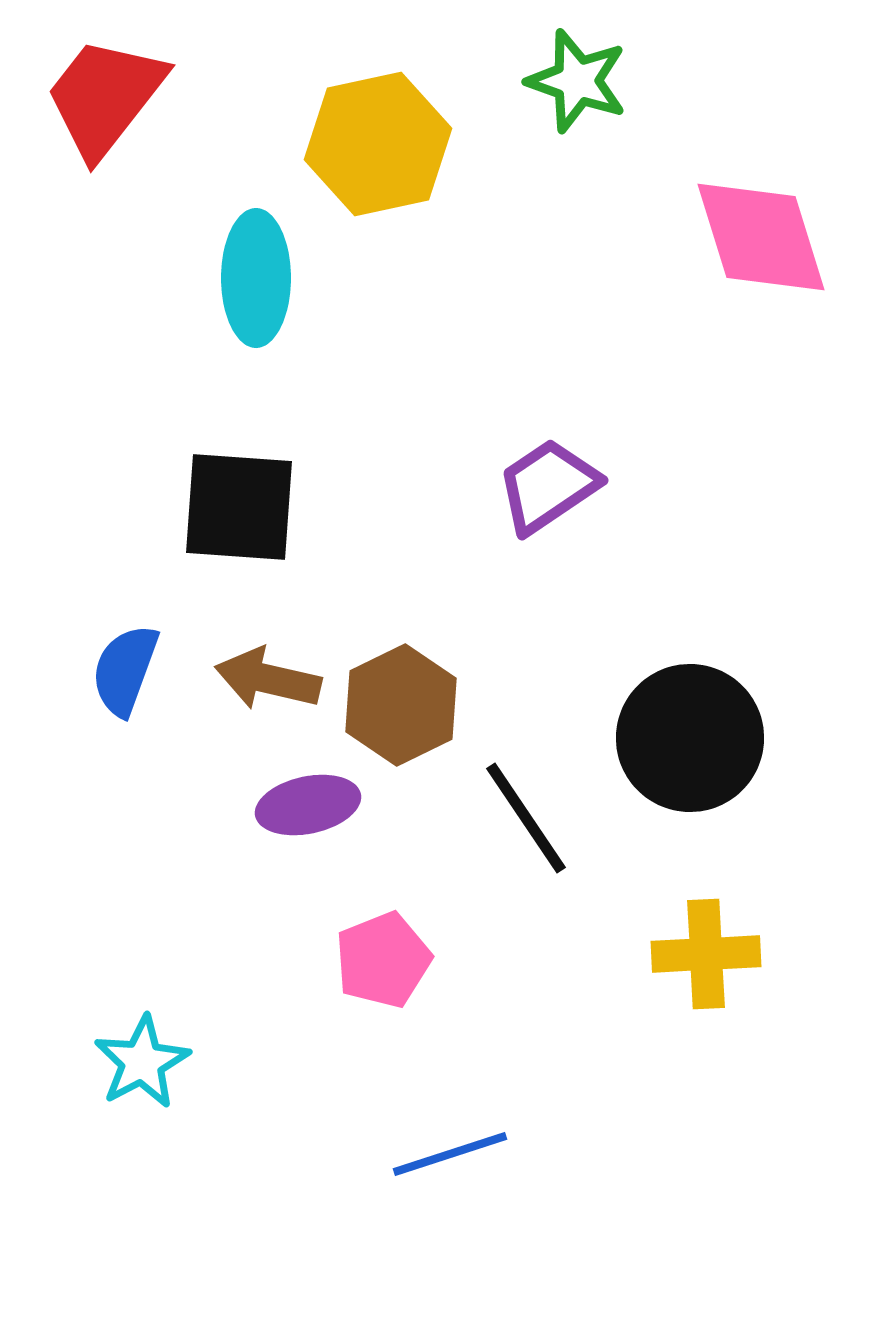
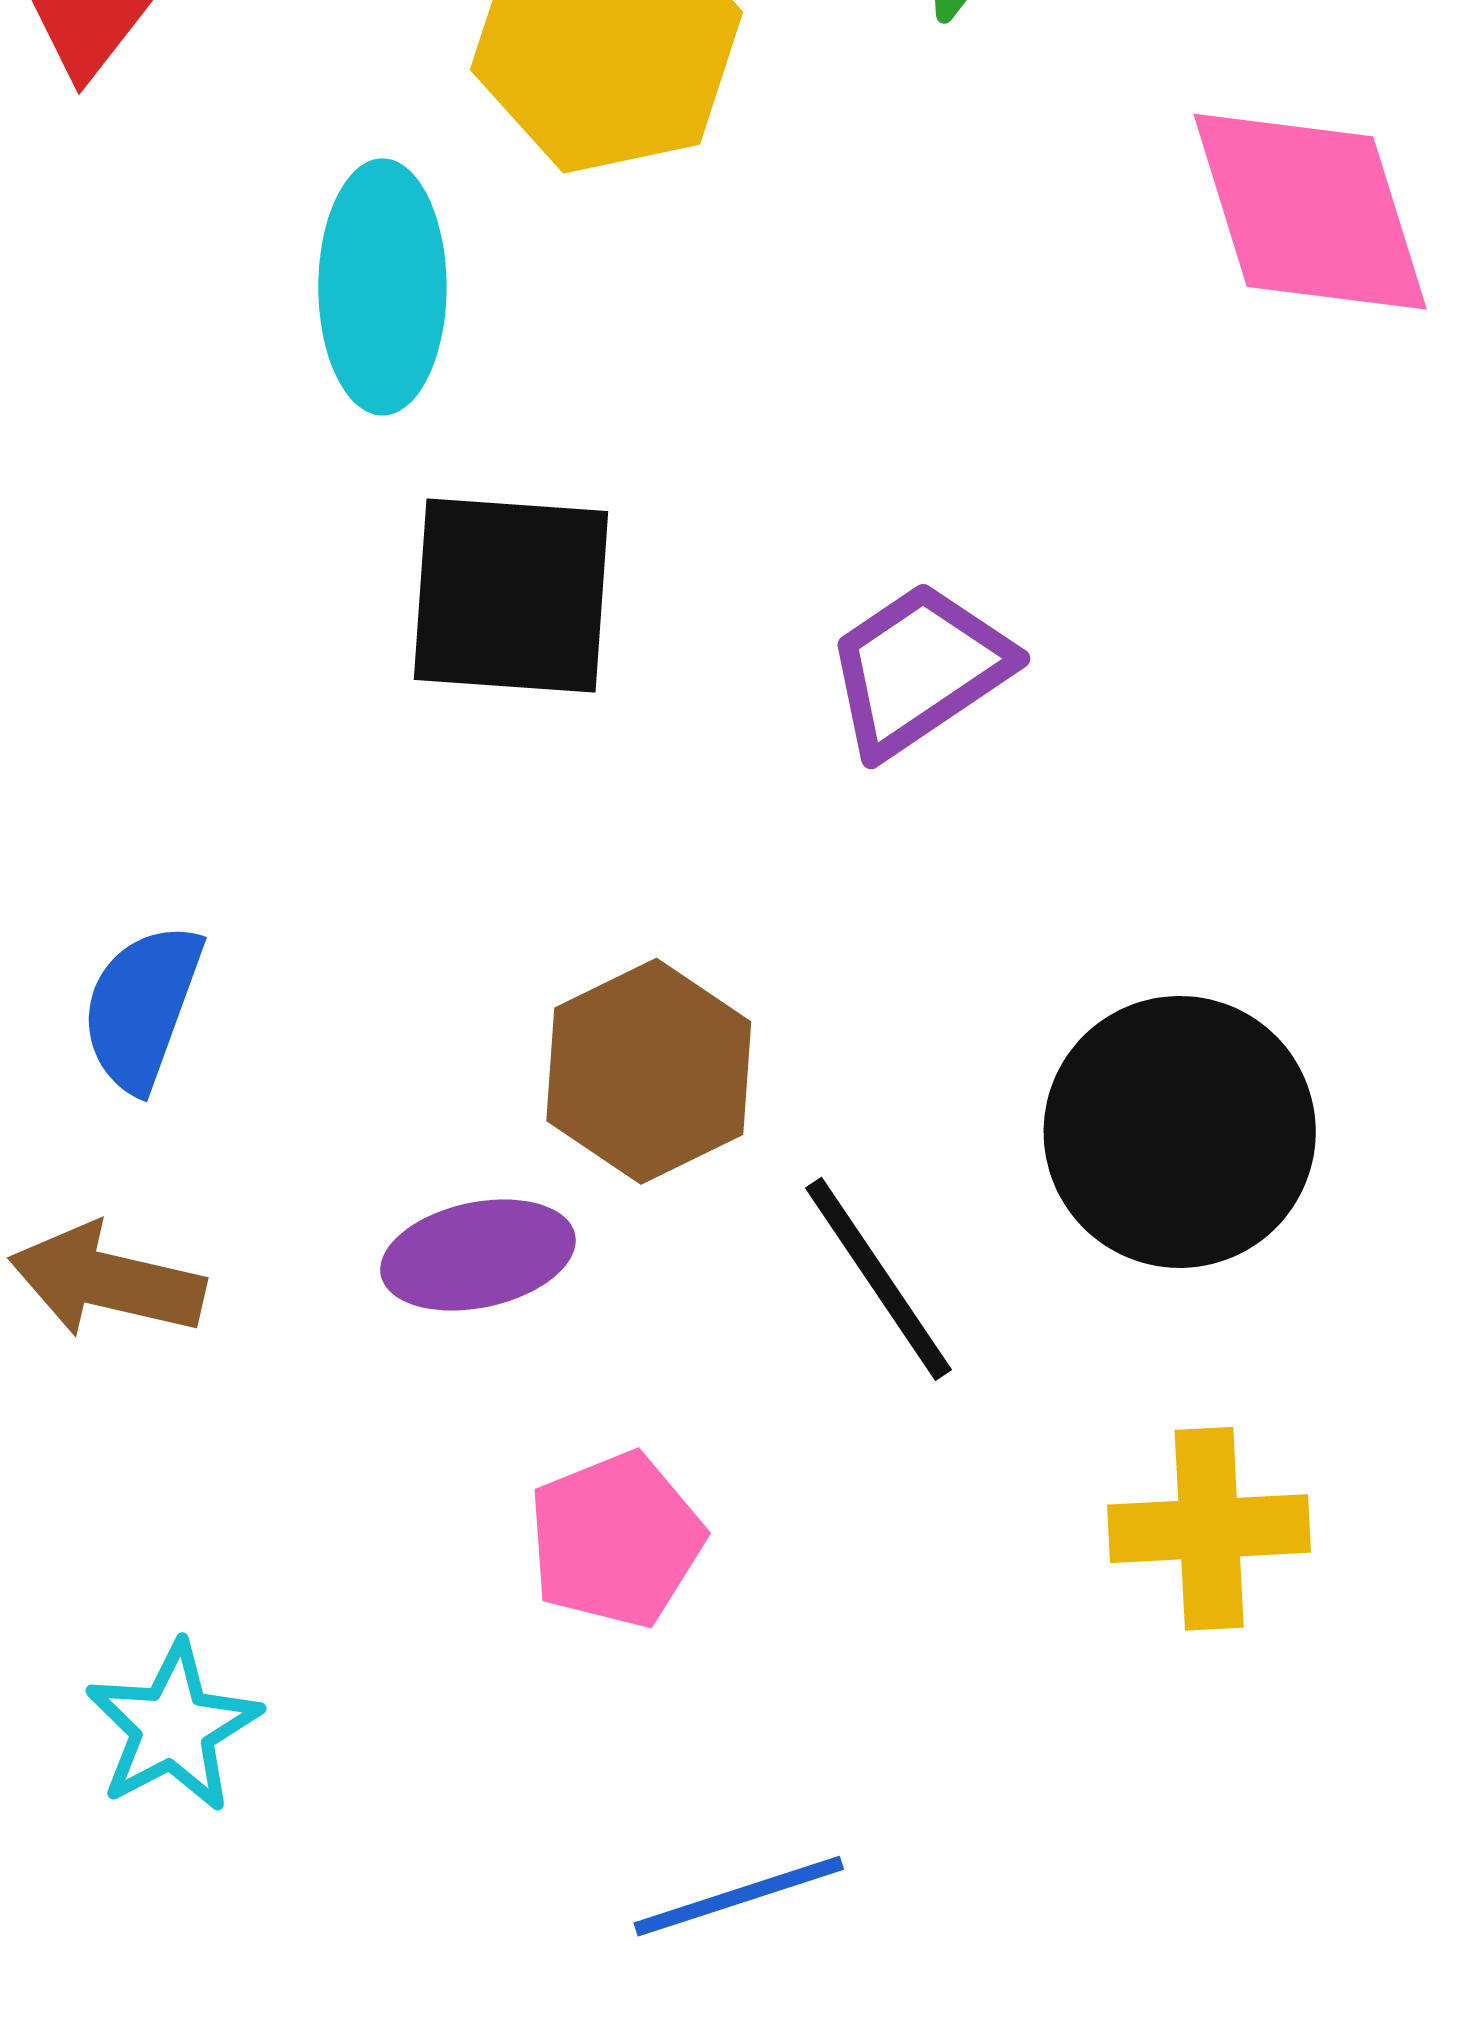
black square: (239, 507) -> (511, 596), moved
brown arrow: (268, 679) -> (107, 1281), moved

